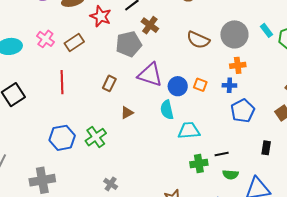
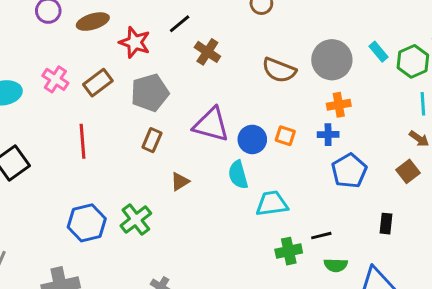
gray pentagon: (129, 44) -> (150, 93), moved

